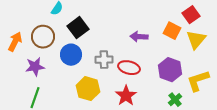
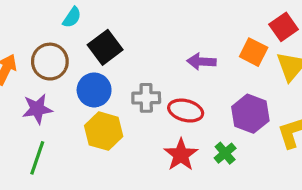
yellow hexagon: (88, 89) -> (104, 131), moved
green cross: (175, 100) -> (225, 153), moved

